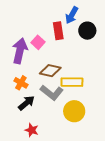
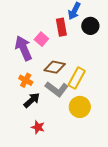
purple arrow: (20, 51) -> (23, 48), turned -35
yellow rectangle: (72, 82) -> (77, 78), turned -60

